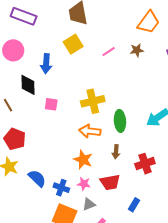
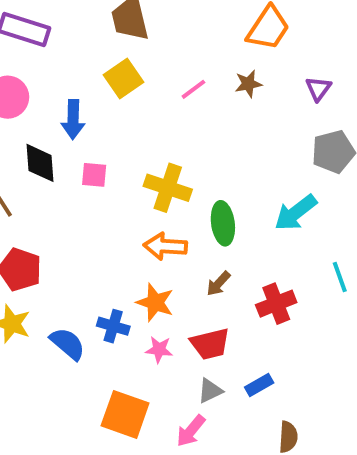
yellow cross: (93, 101) -> (168, 188), turned 35
pink square: (51, 104) -> (94, 175), moved
brown arrow: (116, 152) -> (218, 284), turned 40
blue cross: (61, 188) -> (113, 326), moved
gray triangle: (89, 204) -> (210, 391), moved
blue rectangle: (134, 205) -> (259, 385), turned 32

